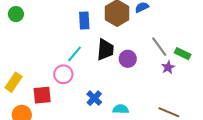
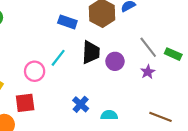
blue rectangle: (84, 20) -> (67, 22), turned -66
purple star: (168, 67) -> (148, 72), moved
pink circle: (63, 74) -> (35, 71), moved

